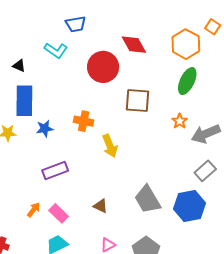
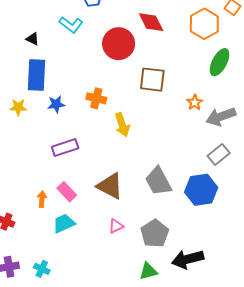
green ellipse: (187, 81) -> (220, 62), moved
brown triangle: (101, 206) -> (110, 186), size x1.8
orange arrow: (34, 210) -> (42, 199), moved, turned -35

